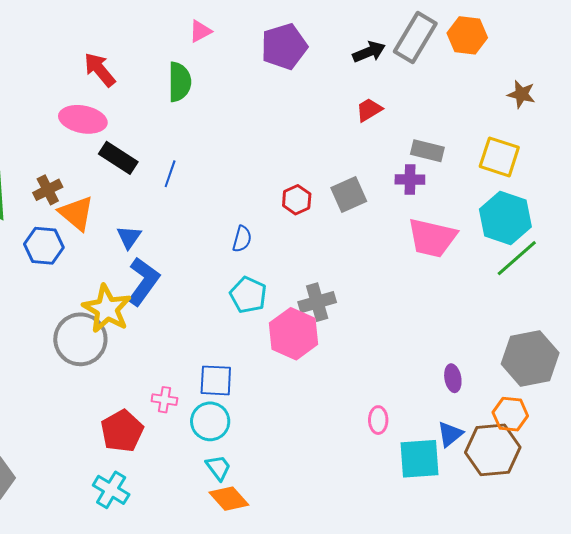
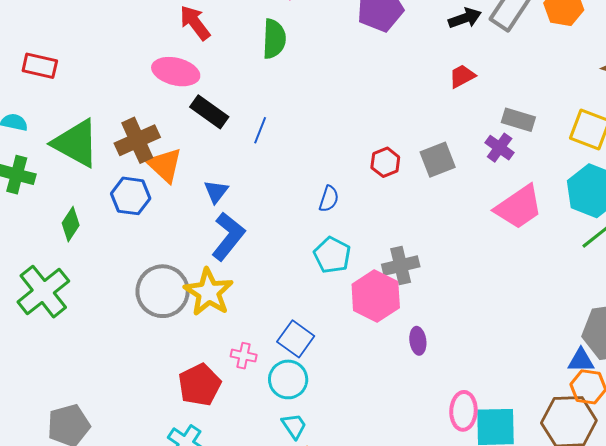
purple cross: (410, 179) -> (500, 148), turned 32
brown cross: (48, 190) -> (137, 140), size x1.5
pink trapezoid: (432, 238) -> (519, 207), turned -50
yellow star: (107, 309) -> (209, 292), moved
purple ellipse: (453, 378) -> (418, 341), moved
blue square: (216, 380) -> (296, 339), turned 30
pink ellipse: (378, 420) -> (463, 411), moved, size x1.4
blue triangle: (450, 434) -> (581, 360), moved, turned 36

